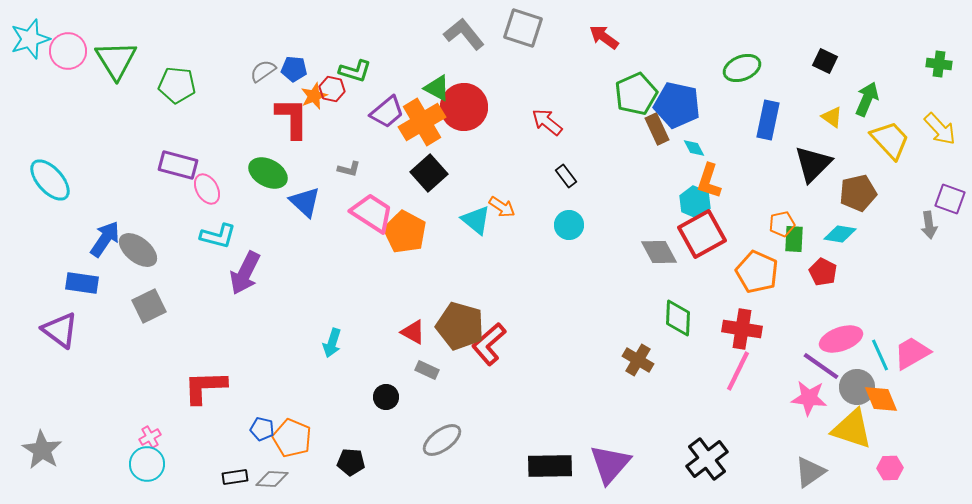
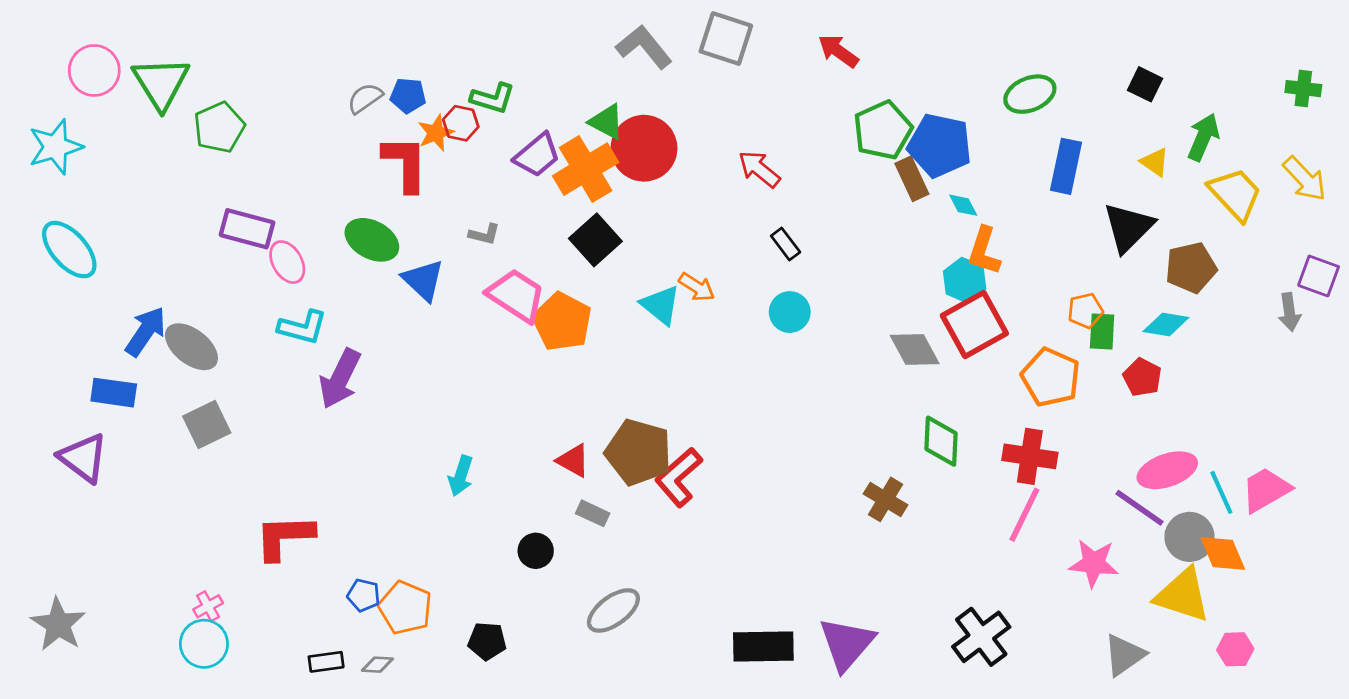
cyan star: (30, 39) -> (55, 147), moved
green pentagon: (177, 85) -> (219, 127), moved, turned -30
pink star: (809, 398) -> (1094, 563), moved
gray diamond: (272, 479) -> (377, 665), size x0.7

